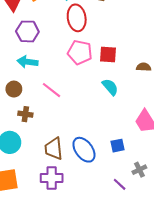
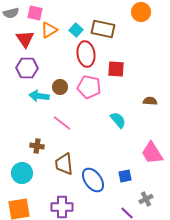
purple hexagon: (27, 31) -> (27, 68), moved
red square: (108, 54) -> (116, 69), moved
brown circle: (14, 89) -> (60, 87), moved
brown trapezoid: (54, 149) -> (64, 164), moved

